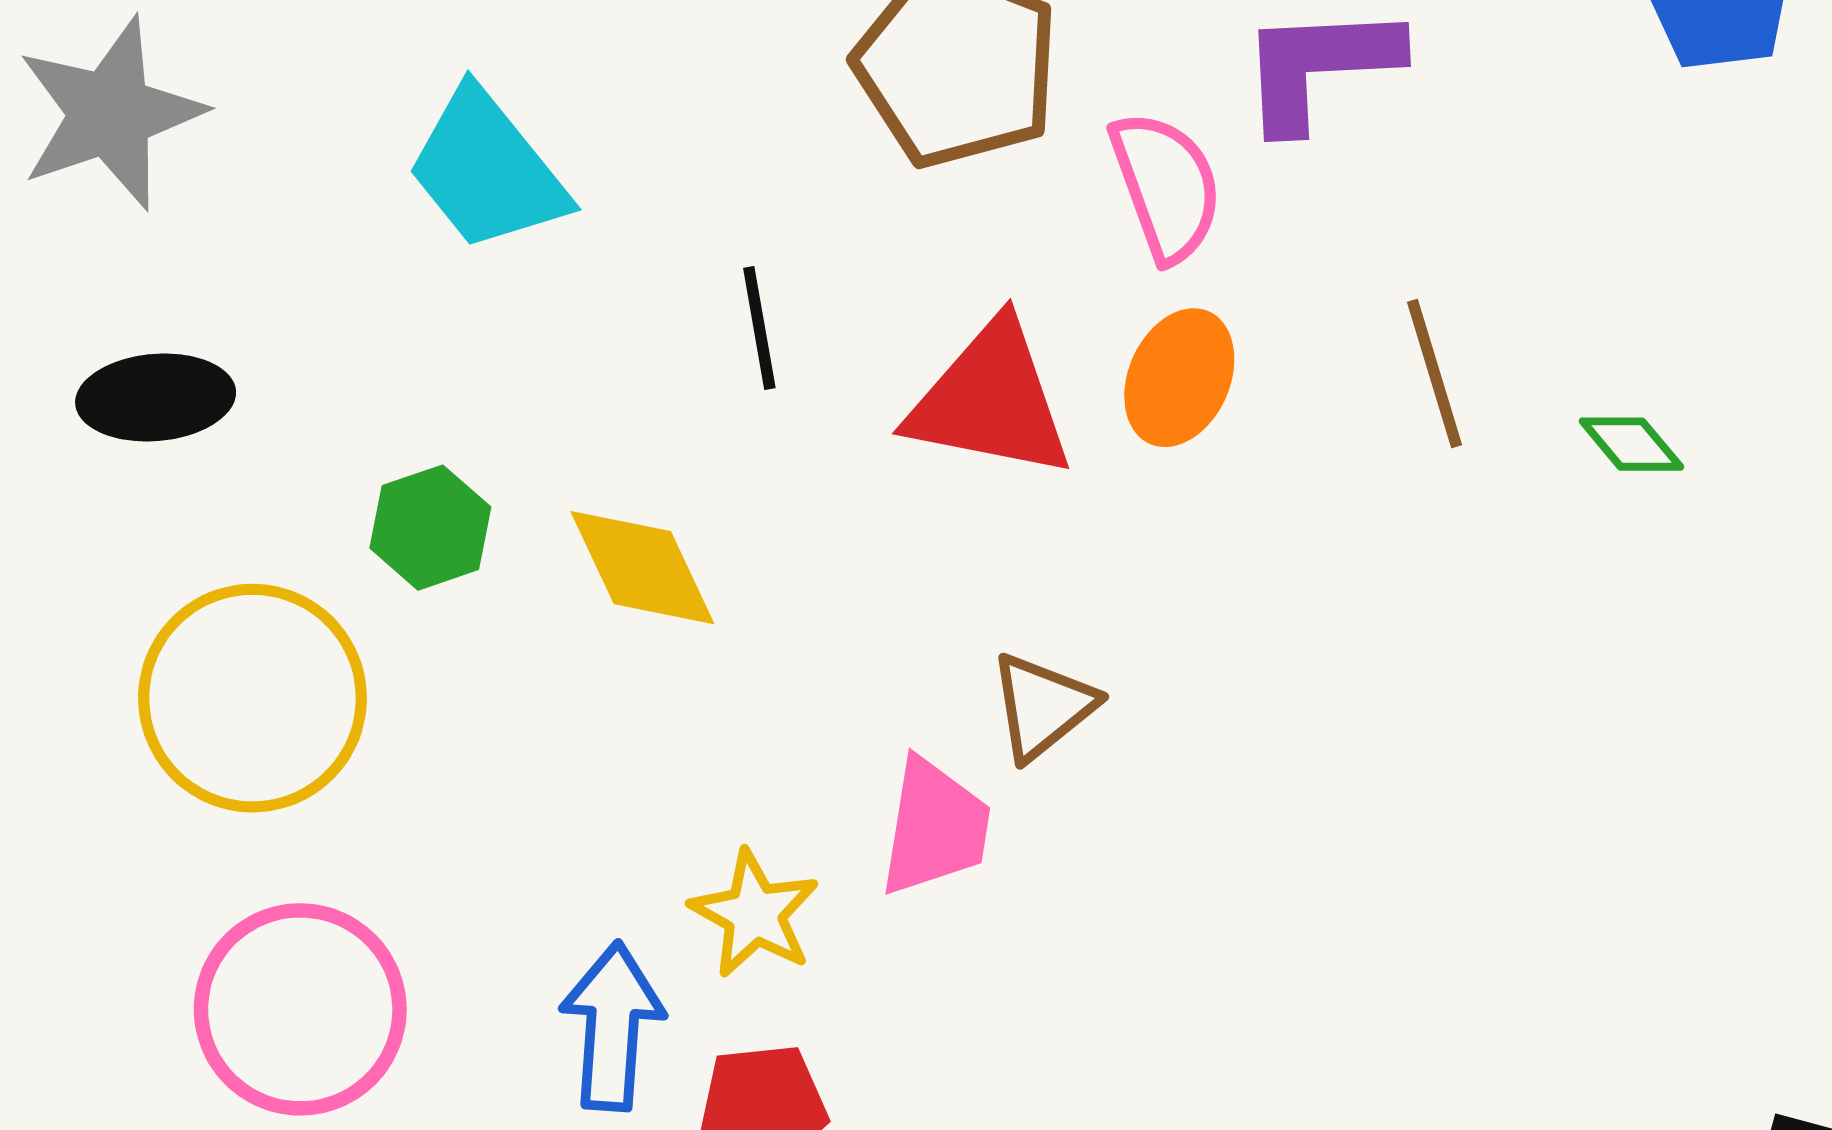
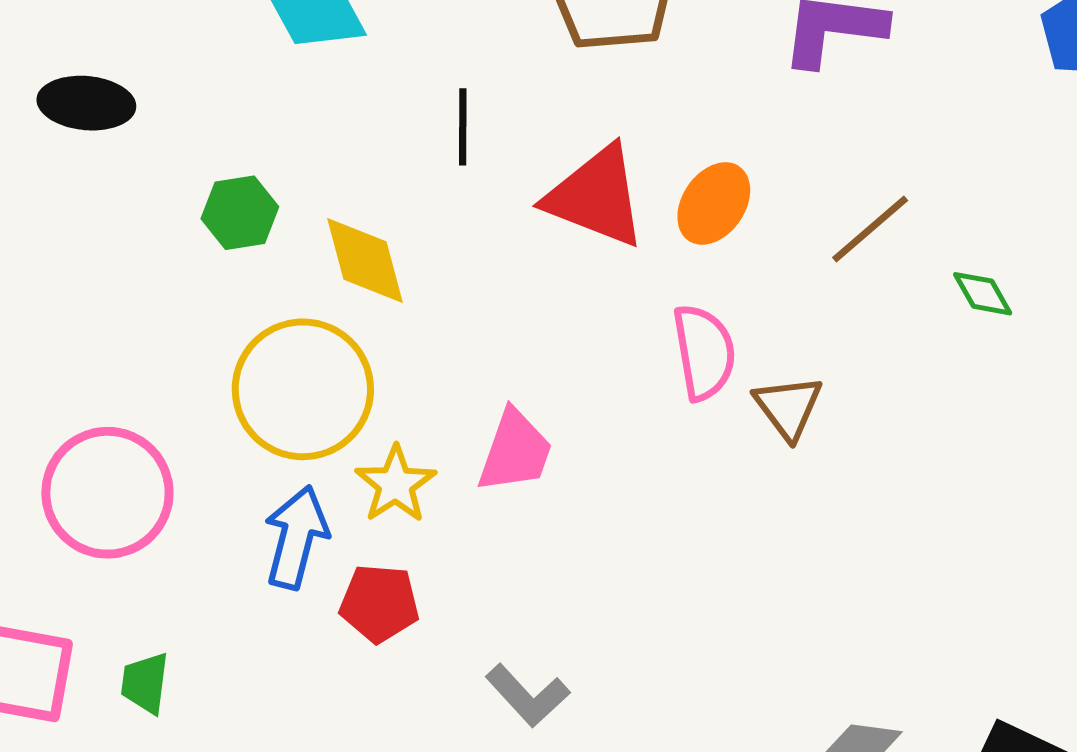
pink semicircle: (1166, 186) -> (704, 352), moved
brown line: (1434, 374) -> (870, 229), turned 56
yellow circle: (252, 698) -> (303, 389), moved
brown triangle: (1043, 706) -> (788, 407), moved, turned -38

